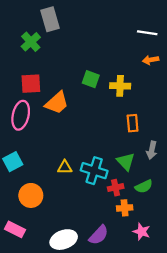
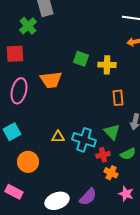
red square: (31, 84) -> (15, 54), moved
orange trapezoid: (57, 103) -> (51, 80), turned 35
orange cross: (125, 208) -> (111, 173), turned 32

